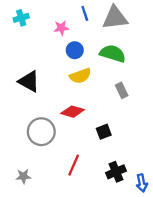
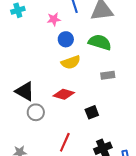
black triangle: (29, 81) -> (25, 91), moved
gray rectangle: (122, 90) -> (108, 75), turned -72
gray circle: (41, 132) -> (36, 112), size x0.7

